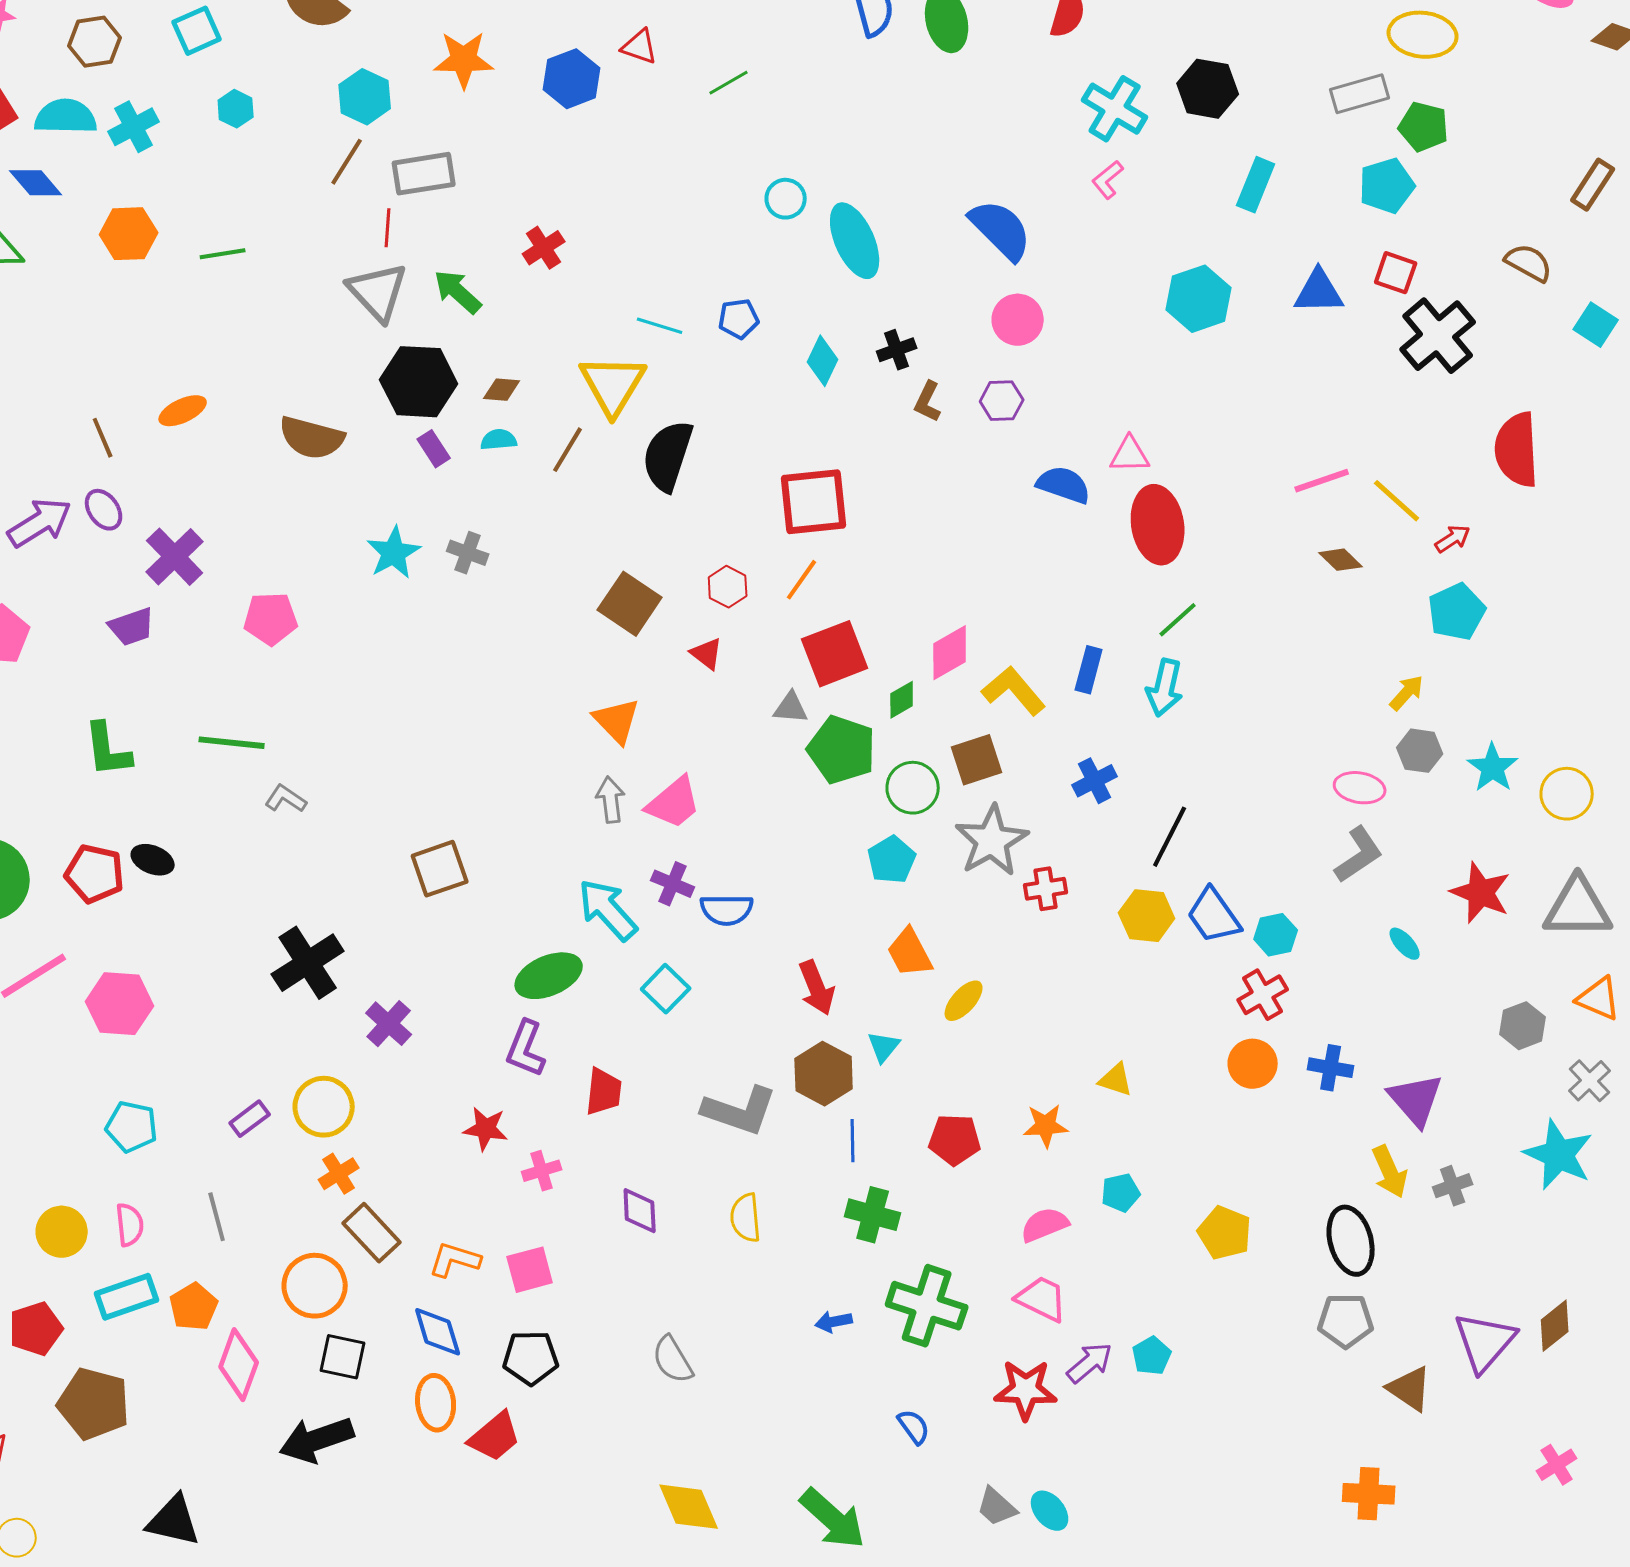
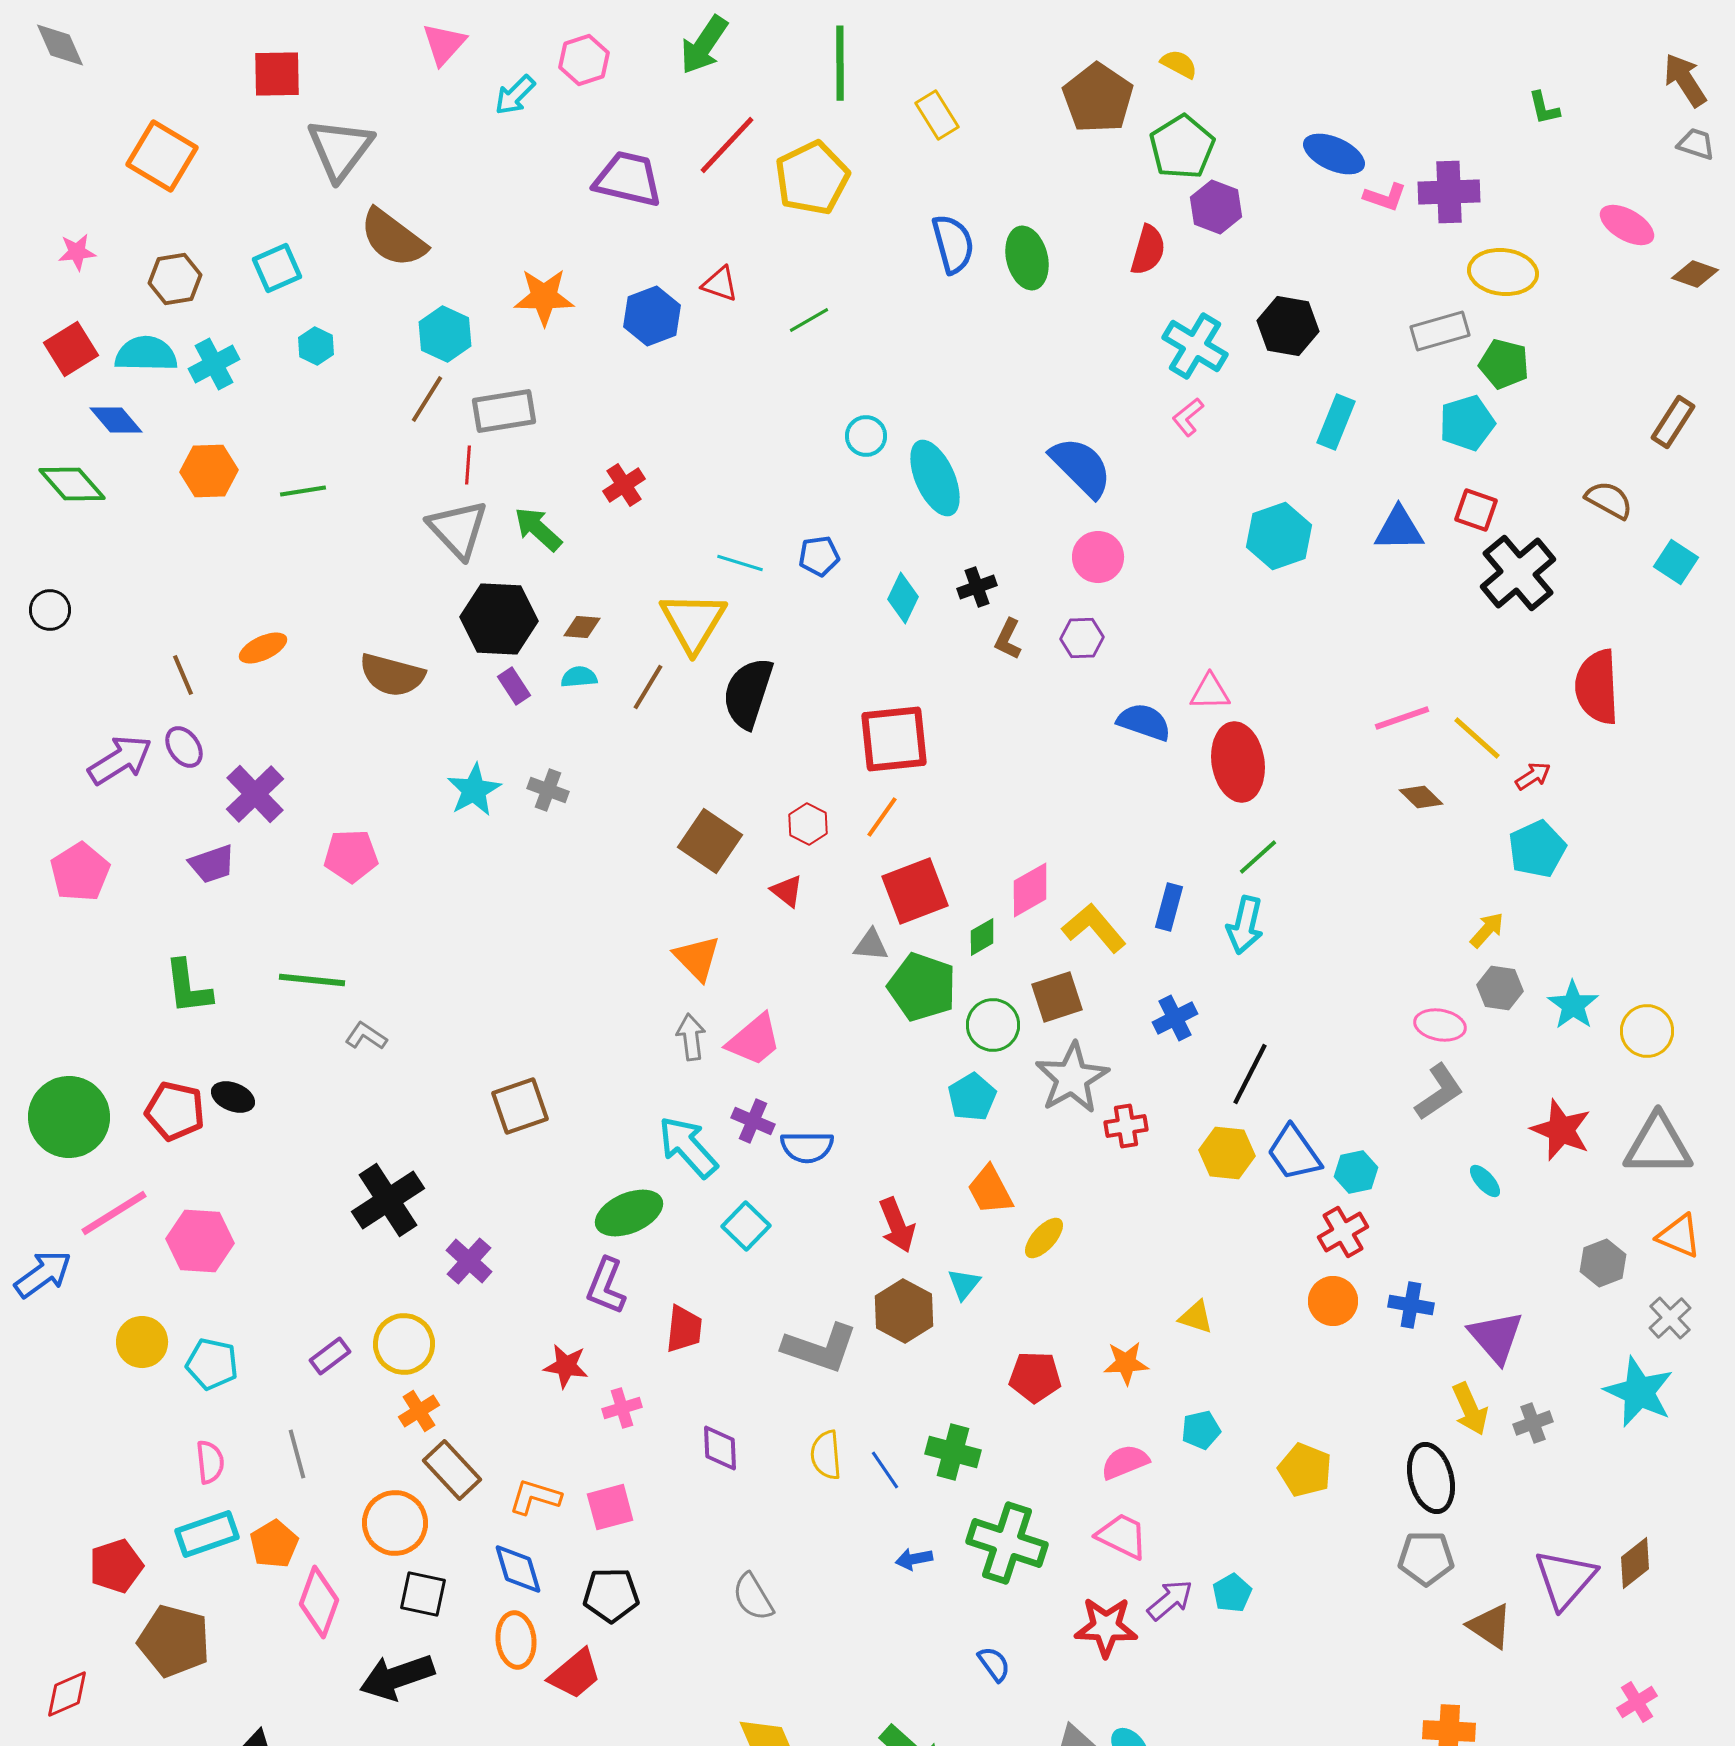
blue line: (853, 1141) -> (885, 1470), moved, turned -33
yellow circle: (62, 1232) -> (142, 1342), moved

